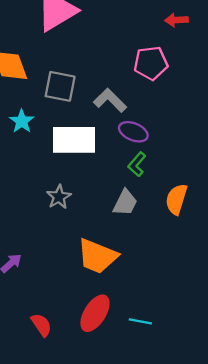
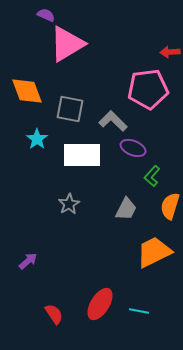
pink pentagon: (151, 63) -> (148, 89), size x1.4
green L-shape: (137, 164) -> (152, 176), moved
orange trapezoid: (97, 256) -> (154, 252), moved, turned 132

